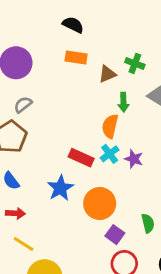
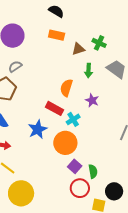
orange semicircle: (110, 126) -> (66, 88), moved
cyan cross: (110, 154) -> (73, 119), moved
purple star: (134, 159) -> (92, 100), moved
green semicircle: (148, 223) -> (93, 171), moved

